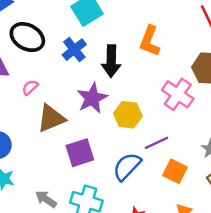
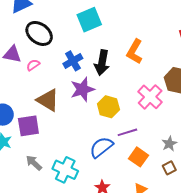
blue cross: (74, 50) -> (73, 61), moved
pink semicircle: (30, 87) -> (33, 65), moved
brown triangle: (51, 118) -> (48, 100), turned 45
purple square: (80, 153) -> (28, 126), moved

